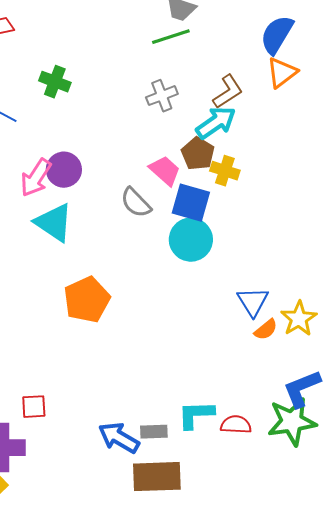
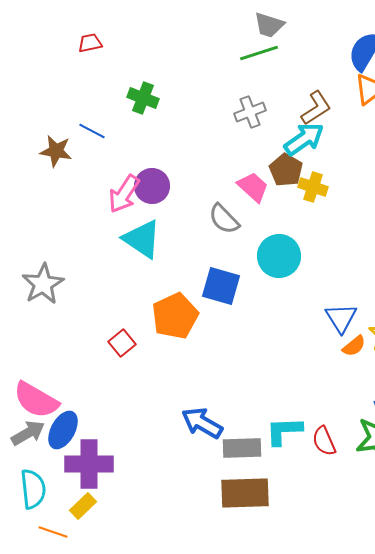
blue square: (191, 203) -> (221, 286), moved
red square: (34, 407) -> (122, 343), moved, turned -36
red semicircle: (236, 425) -> (324, 441), turned -116
gray rectangle: (154, 432) -> (242, 448), size x1.4
blue arrow: (119, 438) -> (202, 423), moved

